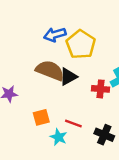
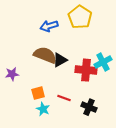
yellow pentagon: (81, 44) -> (80, 17), moved
red cross: (100, 89) -> (86, 70), size x1.5
cyan star: (58, 137) -> (43, 109), moved

